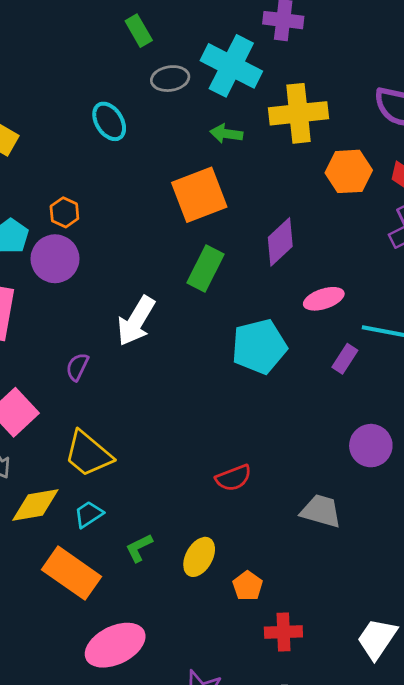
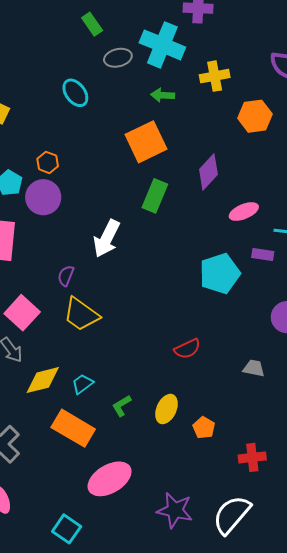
yellow cross: (299, 113) -> (215, 76), size x0.7
cyan pentagon: (259, 347) -> (220, 273), moved
purple rectangle: (345, 359) -> (263, 255), turned 70
yellow trapezoid: (88, 454) -> (81, 314), moved
gray trapezoid: (321, 511) -> (254, 368), size x0.7
red cross: (283, 632) -> (252, 457), moved

